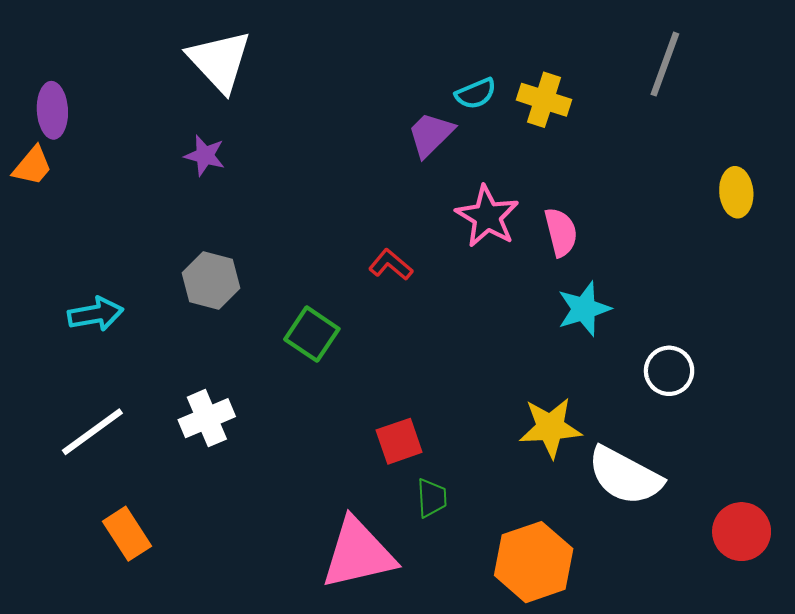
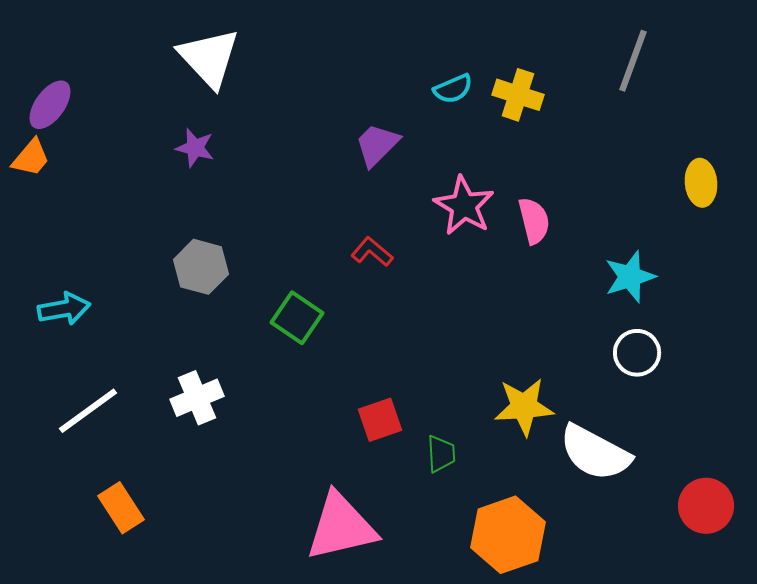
purple ellipse: (52, 110) -> (50, 105), turned 39
purple trapezoid: (431, 134) -> (377, 145), moved
cyan star: (584, 309) -> (630, 277), moved
cyan arrow: (95, 314) -> (64, 309), moved
green trapezoid: (432, 498) -> (441, 454), moved

